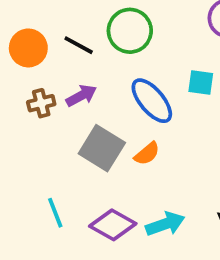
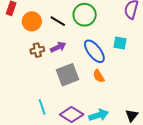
gray square: (102, 148) -> (68, 75), turned 35
orange semicircle: (147, 154) -> (99, 76), moved, turned 96

